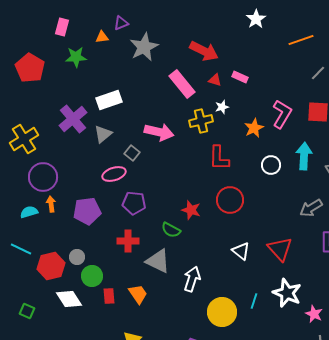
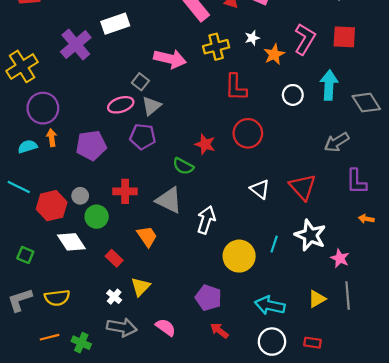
white star: (222, 107) -> (252, 38), moved
gray triangle: (103, 134) -> (151, 106), moved
red cross: (128, 241) -> (125, 191), moved
red rectangle: (109, 296) -> (114, 258), moved, turned -42

